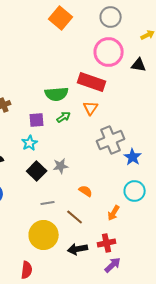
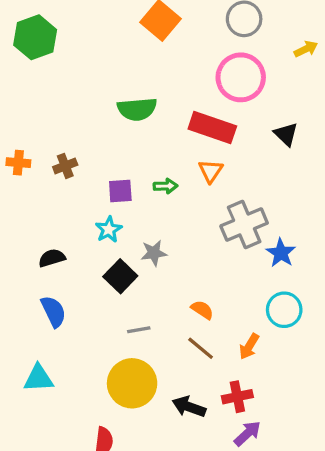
black triangle: (139, 65) -> (286, 134), moved, turned 35
green semicircle: (57, 94) -> (137, 109), moved
green arrow: (64, 117) -> (165, 186), turned 32
gray star: (61, 166) -> (154, 253), moved
brown line: (75, 217) -> (201, 348), moved
black arrow: (78, 249) -> (189, 407), turned 30

